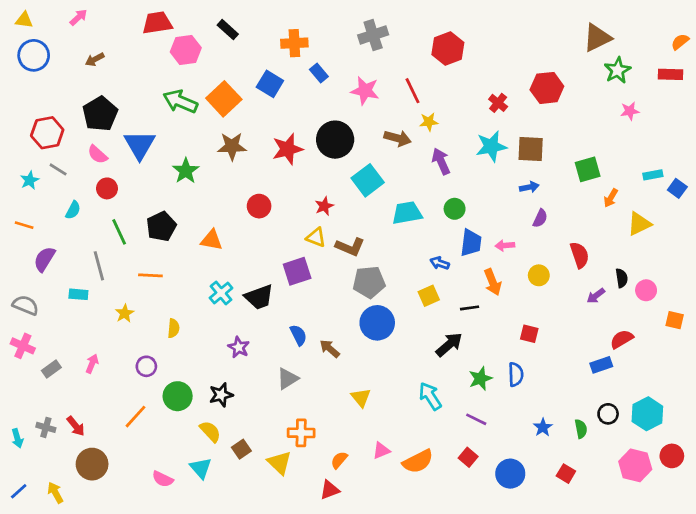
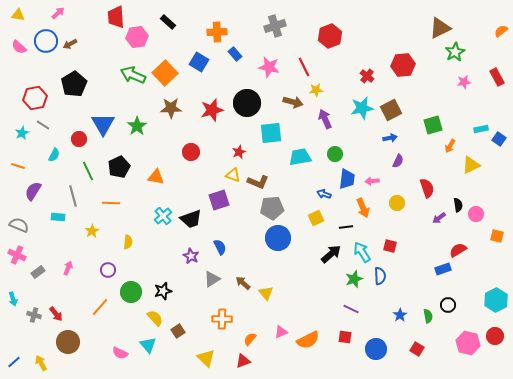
red trapezoid: (157, 23) -> (116, 17), turned -85
blue circle: (34, 55) -> (46, 41), moved
red rectangle: (671, 74) -> (497, 77), moved, turned 60
blue triangle: (140, 145) -> (103, 124), moved
brown square: (531, 149) -> (391, 110), turned -30
pink semicircle: (97, 154) -> (19, 47), moved
cyan square: (368, 180) -> (271, 133), turned 30
purple star: (239, 347) -> (191, 256), moved
brown arrow: (330, 349) -> (243, 283), moved
cyan arrow: (430, 396) -> (362, 252), moved
cyan hexagon: (647, 414) -> (496, 300), moved
cyan arrow: (17, 438) -> (13, 299), moved
red square: (468, 457) -> (345, 337), turned -32
yellow triangle: (279, 463) -> (206, 358), moved

